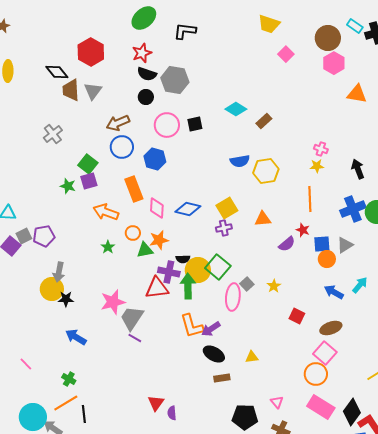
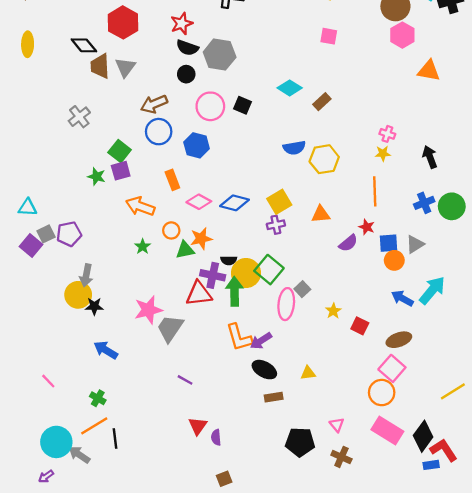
pink square: (286, 54) -> (329, 36), moved, turned -35
black square: (195, 124) -> (243, 105), turned 35
orange rectangle: (134, 189) -> (172, 180), size x0.7
pink diamond: (157, 208) -> (199, 202), turned -65
blue cross: (353, 209) -> (424, 203), size x0.7
cyan arrow: (360, 285) -> (432, 290), size x1.5
yellow star: (274, 286) -> (333, 311), moved
purple line: (135, 338) -> (185, 380), moved

